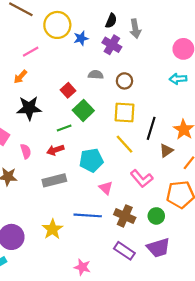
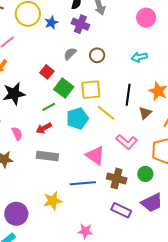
gray semicircle: (96, 75) -> (70, 54), turned -40
cyan arrow: (178, 79) -> (139, 57), moved
yellow square: (124, 113) -> (91, 90), moved
cyan pentagon: (91, 160) -> (77, 118), moved
gray rectangle: (54, 180) -> (47, 156), turned 30
pink triangle: (106, 188) -> (95, 156), size x1.5
yellow star: (53, 229) -> (53, 201), turned 30

